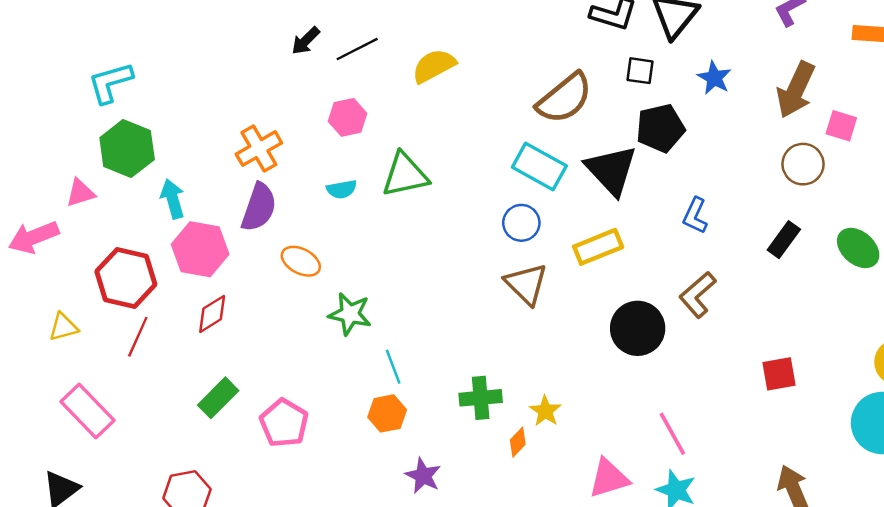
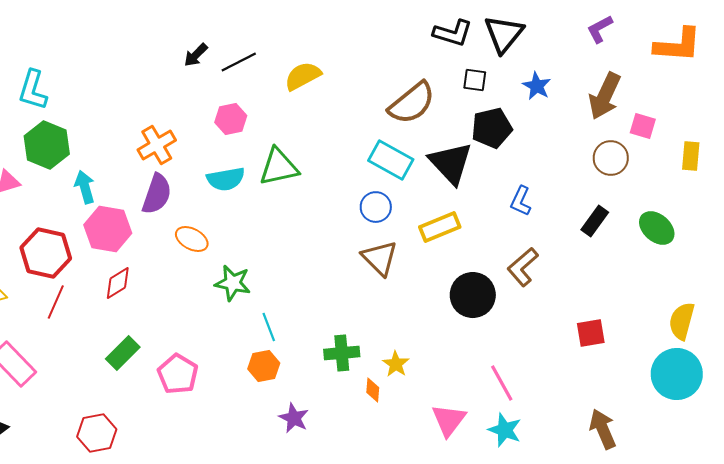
cyan L-shape: (110, 83) -> (33, 90), turned -57
cyan semicircle: (342, 189) -> (226, 179), size x1.5
orange diamond: (518, 442) -> (373, 390), turned -40
pink triangle: (609, 478) -> (449, 420), turned -36

